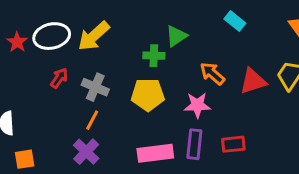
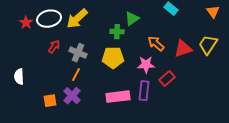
red rectangle: (233, 144) -> (167, 79), moved, turned -35
orange square: (25, 159) -> (50, 101), moved

